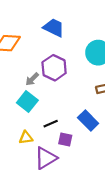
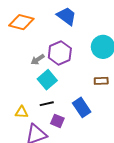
cyan square: (27, 102) -> (47, 80), moved

